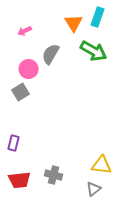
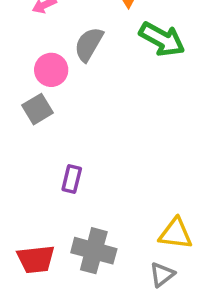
purple rectangle: (14, 143) -> (72, 179), moved
gray cross: (54, 175) -> (94, 251), size x1.4

